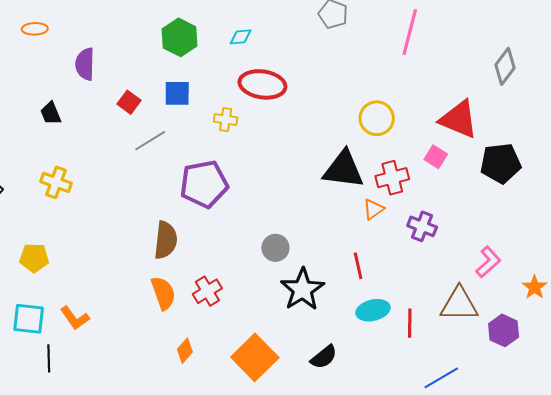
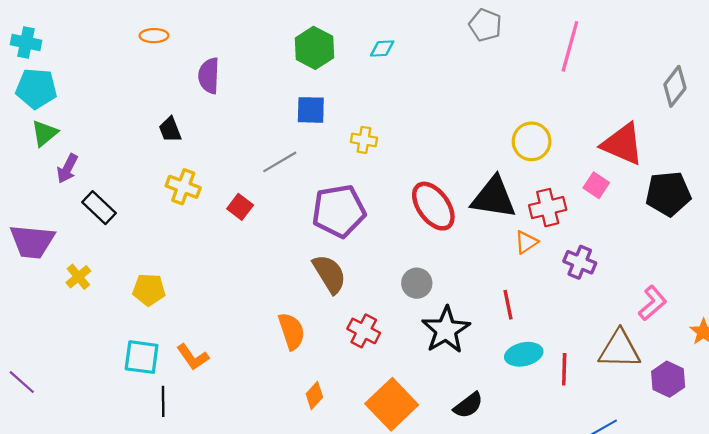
red ellipse: (262, 84) -> (433, 206), moved, turned 45
red square: (129, 102) -> (240, 207), moved
yellow cross: (56, 182) -> (183, 187), moved
brown semicircle: (166, 240) -> (329, 274), moved, turned -39
red cross: (207, 291) -> (364, 331), moved, turned -32

